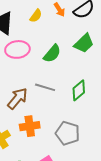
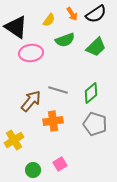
green semicircle: (52, 54) -> (65, 40), moved, turned 30
orange cross: (30, 126) -> (53, 121), moved
gray pentagon: (68, 133) -> (95, 124), moved

